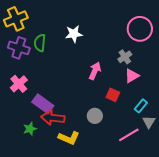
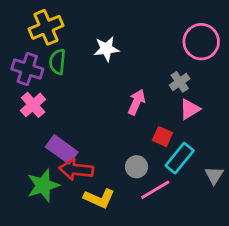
yellow cross: (16, 19) -> (46, 27), moved
pink cross: (19, 84) -> (33, 105), moved
cyan rectangle: (141, 106) -> (180, 158), moved, size x1.5
green star: (30, 129) -> (43, 185), size x1.6
pink line: (129, 135) -> (155, 190), moved

